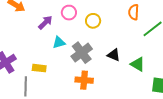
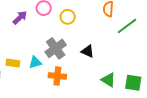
cyan triangle: (59, 42) -> (35, 62), moved
green triangle: (138, 64) -> (108, 80), moved

